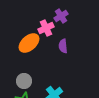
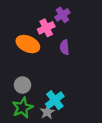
orange ellipse: (29, 43) -> (28, 44), turned 65

